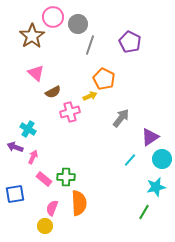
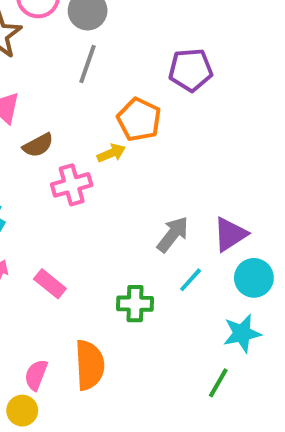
purple pentagon: (130, 42) -> (191, 70), moved, turned -30
gray line: (90, 45) -> (88, 64), moved
gray arrow: (121, 118) -> (173, 234), moved
green cross: (66, 177) -> (135, 304), moved
pink rectangle: (44, 179) -> (50, 284), moved

